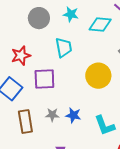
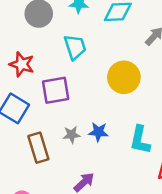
red star: (21, 56) -> (22, 64), turned -30
cyan L-shape: (105, 125) -> (140, 140), turned 40

